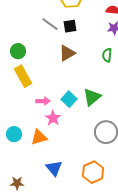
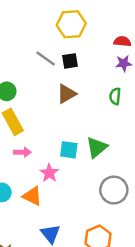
cyan square: (69, 99) -> (69, 150), turned -35
pink arrow: (43, 101) -> (23, 152), moved
orange triangle: (39, 137) -> (32, 196), turned 42

